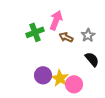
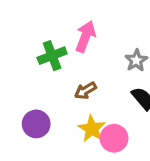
brown arrow: (66, 37) -> (85, 91), moved, turned -56
purple circle: (43, 75) -> (36, 124), moved

